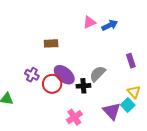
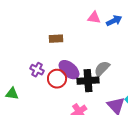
pink triangle: (89, 22) -> (94, 18), turned 32
black cross: (83, 86) -> (88, 81), size x1.5

